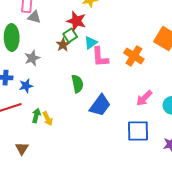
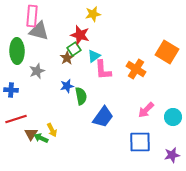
gray triangle: (34, 17) -> (39, 31), size x1.5
blue star: (26, 86) -> (67, 86), moved
green arrow: (36, 116) -> (41, 138), moved, turned -80
brown triangle: (22, 148) -> (31, 134), moved

